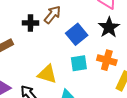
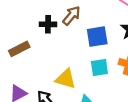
blue square: (77, 34) -> (97, 37), turned 30

